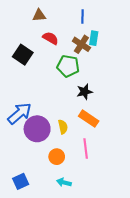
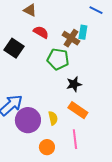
brown triangle: (39, 15) -> (30, 10), turned 32
blue line: (82, 16) -> (96, 10), moved, turned -64

